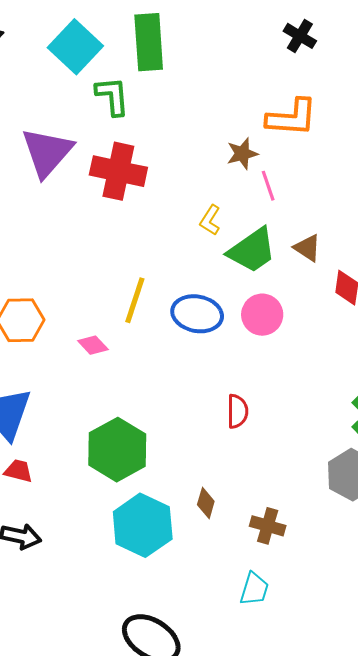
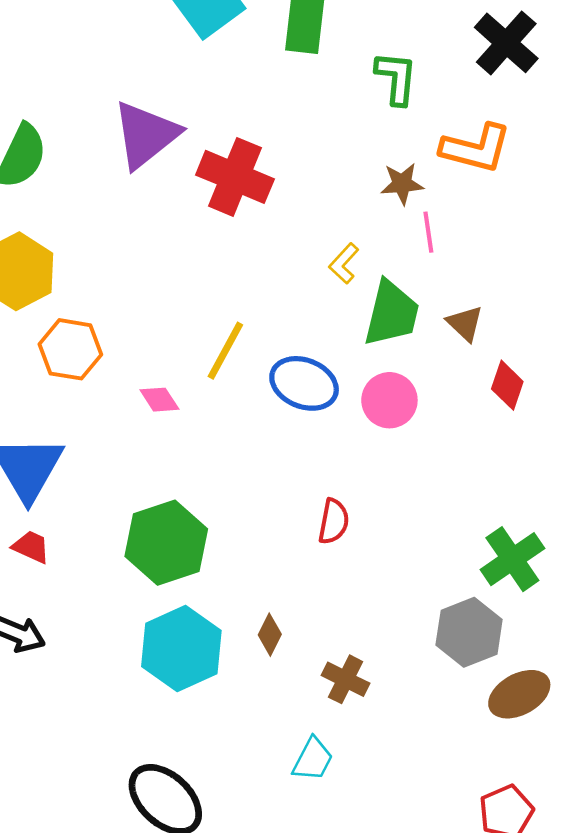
black cross: (300, 36) -> (506, 43), size x1.5
green L-shape: (112, 96) -> (396, 78), moved
green trapezoid: (252, 250) -> (392, 313), turned -52

